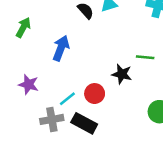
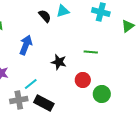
black star: (122, 74) -> (59, 62), moved
red circle: (95, 94) -> (83, 80), moved

